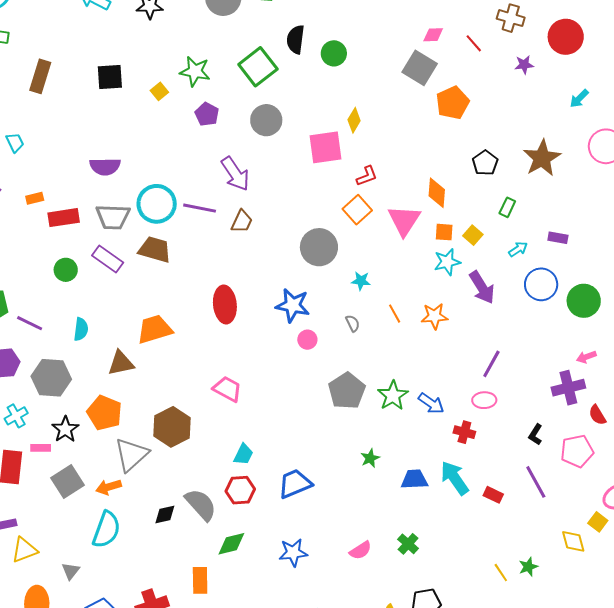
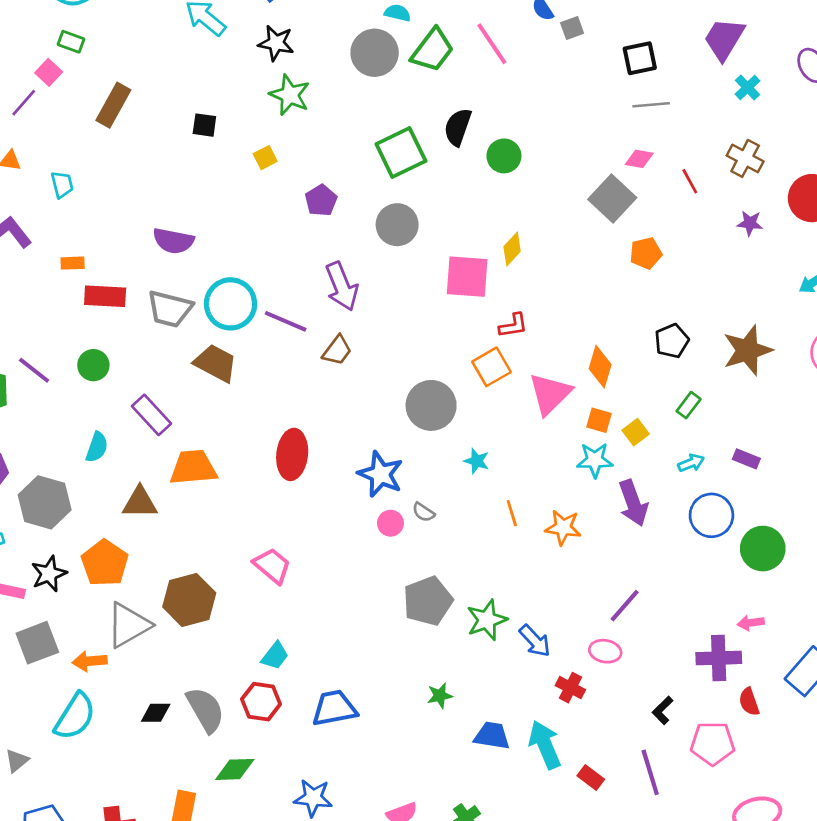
green star: (195, 71) -> (290, 95), moved
black square: (110, 77) -> (204, 125), size x0.7
orange pentagon: (453, 103) -> (646, 253), size x0.7
purple rectangle: (108, 259) -> (152, 415), moved
purple line: (30, 323) -> (34, 370), moved
gray semicircle: (353, 323) -> (423, 512), moved, turned 138

